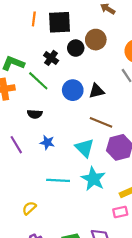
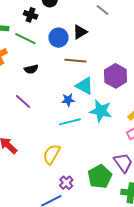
brown line: (101, 122) -> (75, 61), moved
blue star: (47, 142) -> (68, 100), moved
yellow semicircle: (29, 208) -> (52, 154), size x1.5

